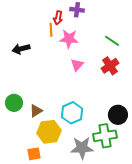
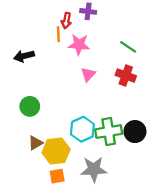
red cross: (110, 66) -> (126, 75), turned -36
green circle: (14, 103) -> (30, 106), moved
brown triangle: (36, 111) -> (35, 143), moved
green cross: (105, 136) -> (109, 132), moved
orange square: (34, 154) -> (57, 176), moved

